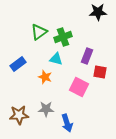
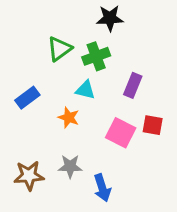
black star: (98, 12) -> (110, 18), moved
red square: (100, 72) -> (153, 125), moved

